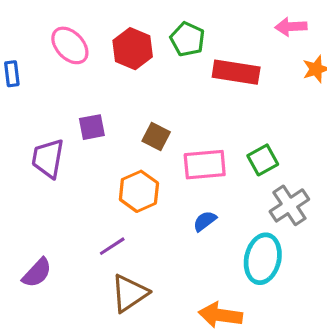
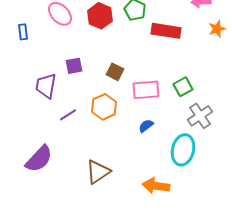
purple line: (112, 246) -> (68, 115), moved
purple semicircle: (37, 273) -> (39, 159), size x1.4

